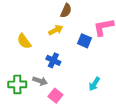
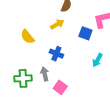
gray arrow: (40, 81) -> (45, 74), turned -120
cyan arrow: (94, 84) -> (97, 60), moved

